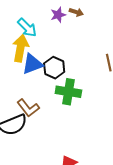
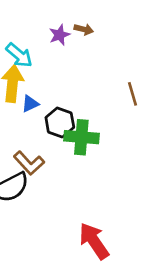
blue triangle: (32, 64) -> (30, 104), size x0.6
black hexagon: (54, 68) -> (60, 122), moved

